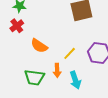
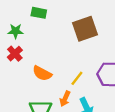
orange arrow: (57, 70) -> (65, 99), turned 32

